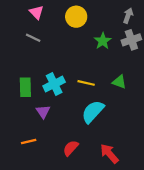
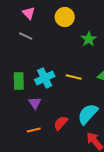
cyan semicircle: (93, 112) -> (88, 114), moved
orange line: (29, 141) -> (34, 130), moved
red semicircle: (71, 148) -> (61, 123), moved

